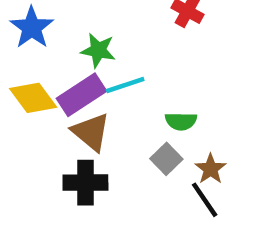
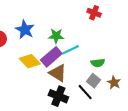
black cross: (85, 183) -> (58, 96), turned 30
black line: (205, 200) -> (85, 92), moved

